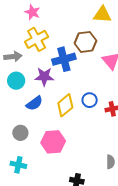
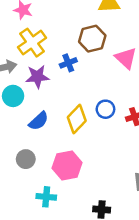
blue cross: (64, 59) -> (68, 63), size x0.6
purple star: (44, 77) -> (37, 77), moved
cyan cross: (18, 165) -> (46, 197), moved

